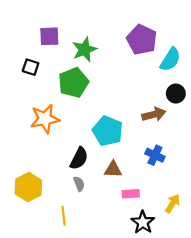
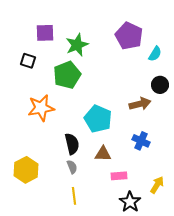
cyan semicircle: (170, 59) -> (155, 54), size x0.7
black semicircle: (79, 158) -> (72, 144), turned -40
yellow line: (64, 216) -> (74, 196), moved

